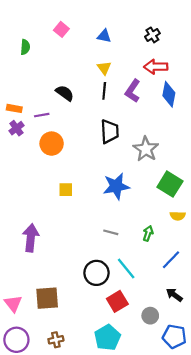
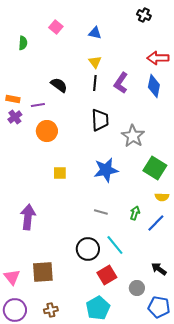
black cross: (152, 35) -> (144, 15), moved, turned -32
red arrow: (156, 67) -> (158, 58), moved
blue line: (171, 260) -> (156, 223), moved

